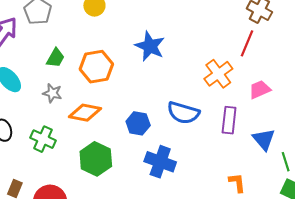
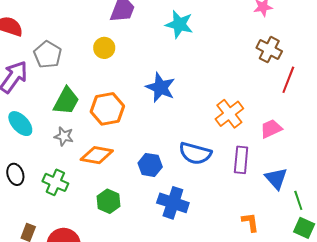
red line: (247, 43) -> (288, 80), moved
green trapezoid: (56, 58) -> (66, 101), size x1.4
green hexagon: (96, 159) -> (108, 201), size x0.7

